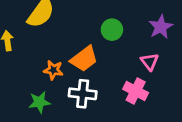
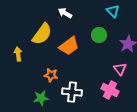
green circle: (112, 30) -> (99, 35), moved
orange trapezoid: (84, 59) -> (69, 46), moved

